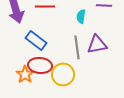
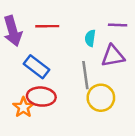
purple triangle: (97, 44) -> (113, 56), moved
yellow circle: (63, 74) -> (101, 98), moved

